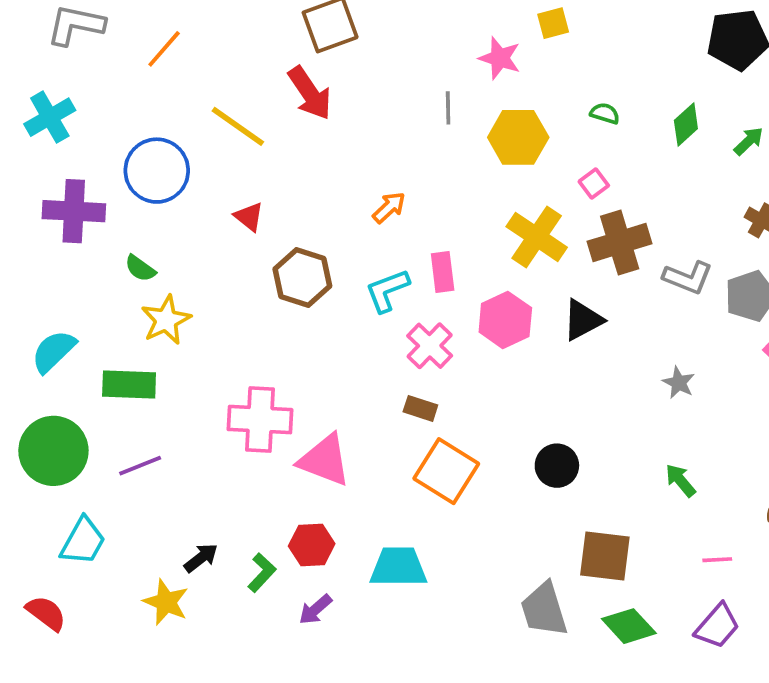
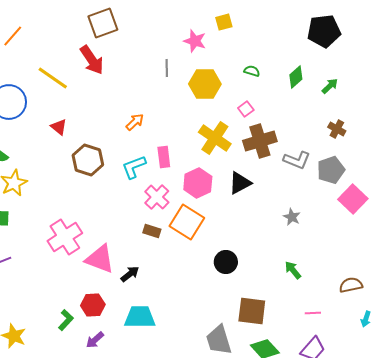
pink cross: (260, 420) -> (65, 237), turned -36
orange square: (446, 471) -> (187, 222), moved
black arrow: (201, 558) -> (130, 274), moved

